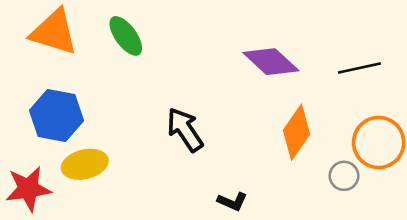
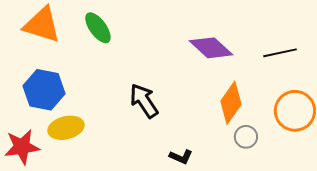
gray circle: (344, 176) -> (246, 137), moved

